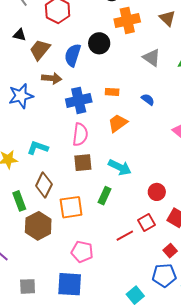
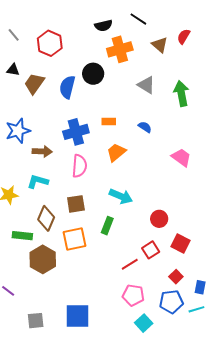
brown arrow: (52, 78) -> (42, 151), moved
brown square: (83, 163) -> (76, 204), moved
green rectangle: (19, 201) -> (22, 236), turned -60
pink pentagon: (82, 252) -> (133, 295), moved

